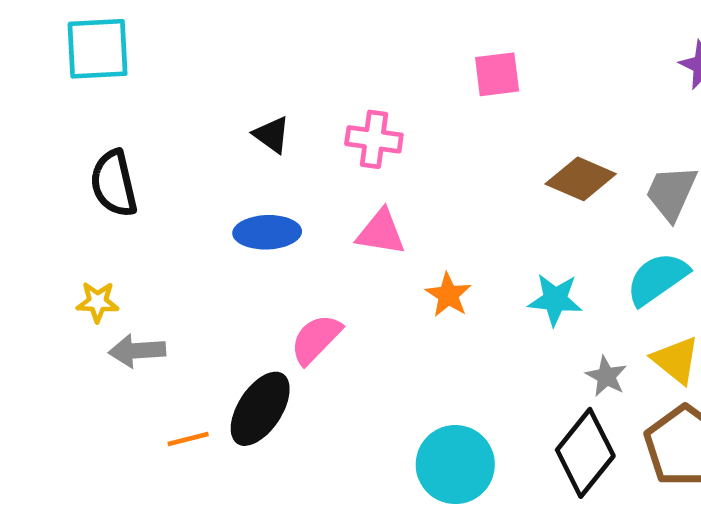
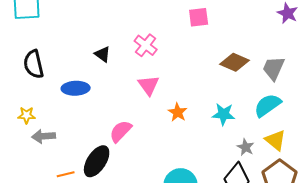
black triangle: (272, 135) -> (103, 54), moved
pink cross: (374, 139) -> (146, 45), turned 30
blue ellipse: (267, 232) -> (76, 88), moved
pink triangle: (381, 232) -> (149, 85), turned 45

